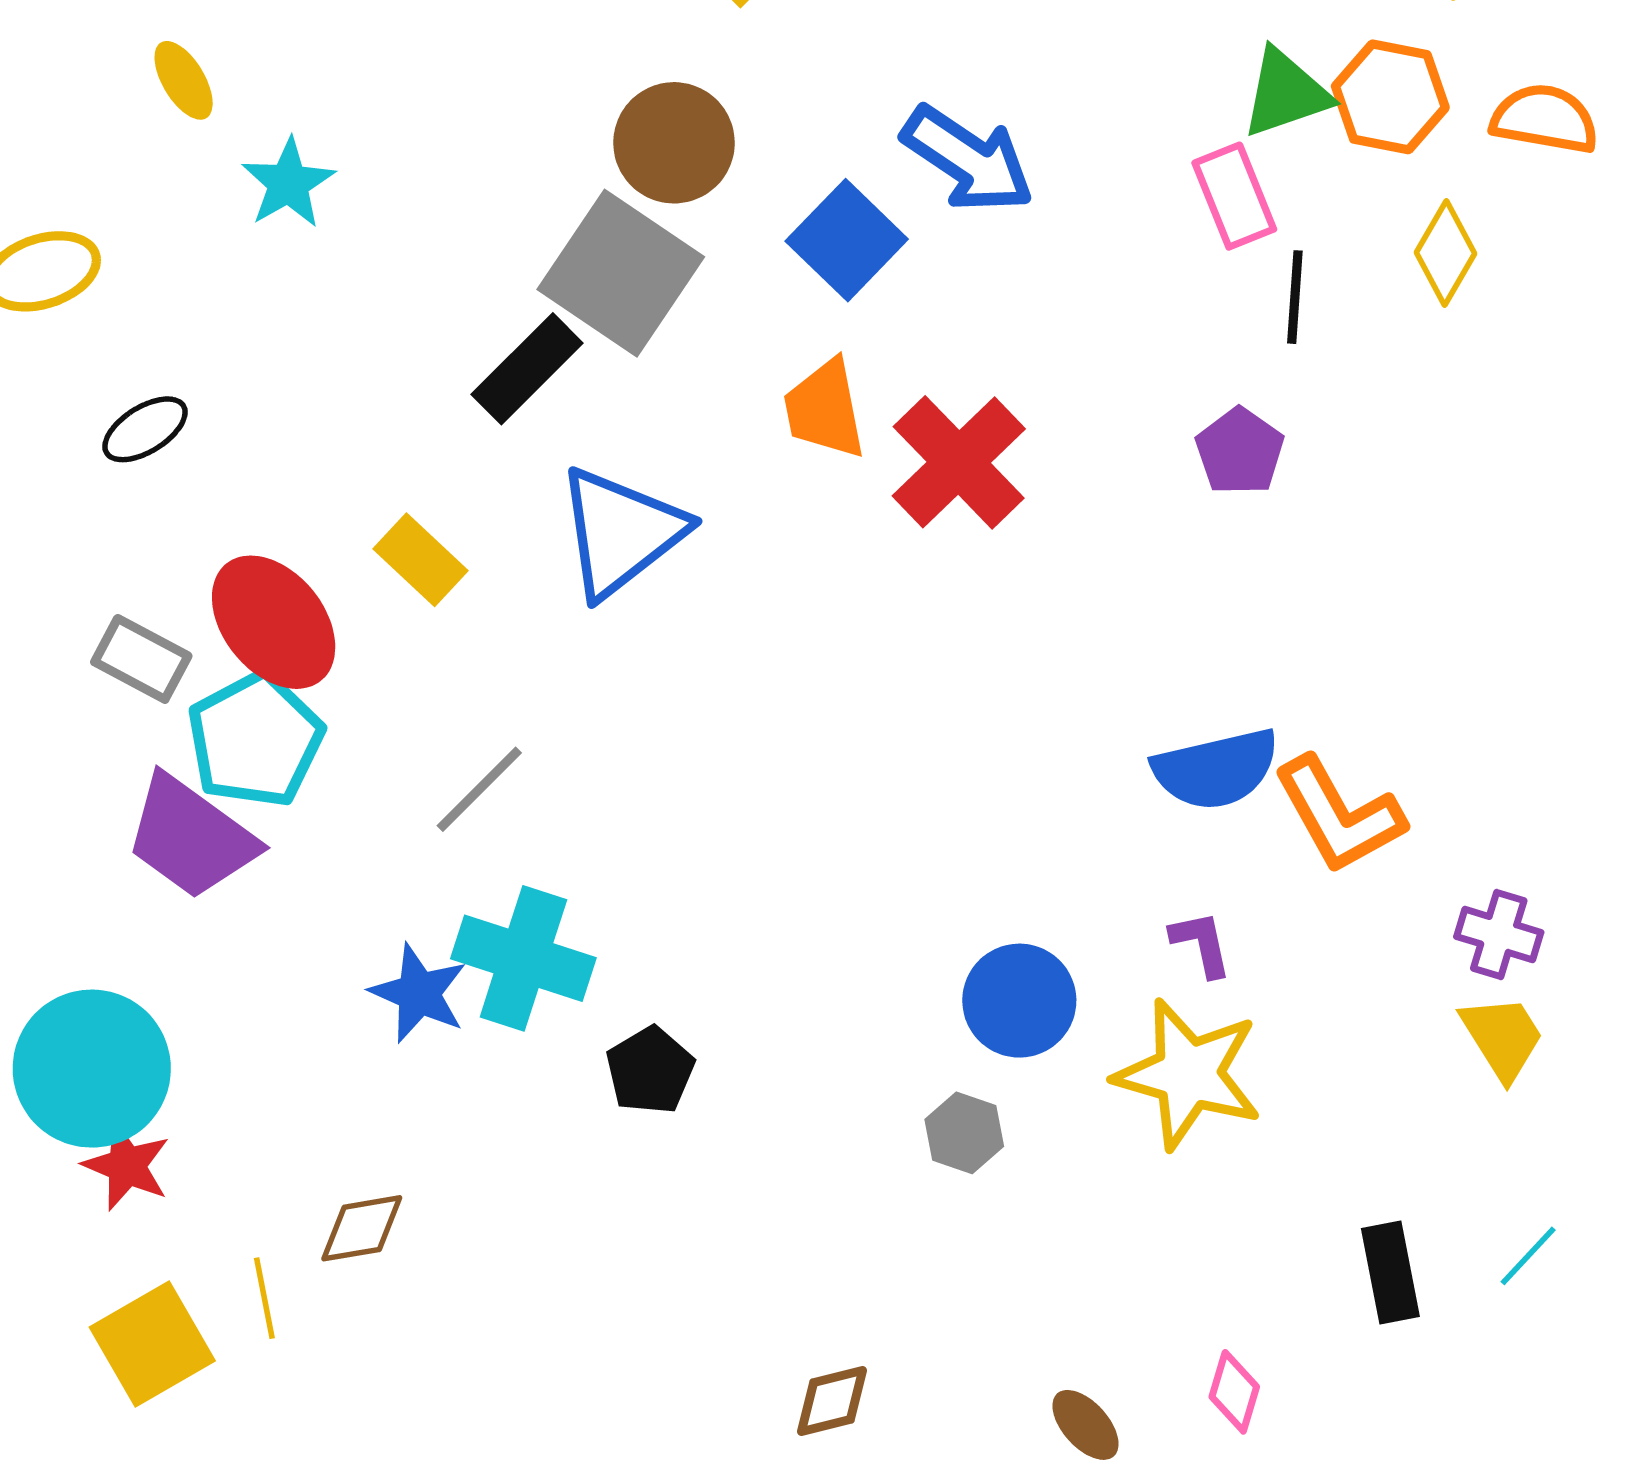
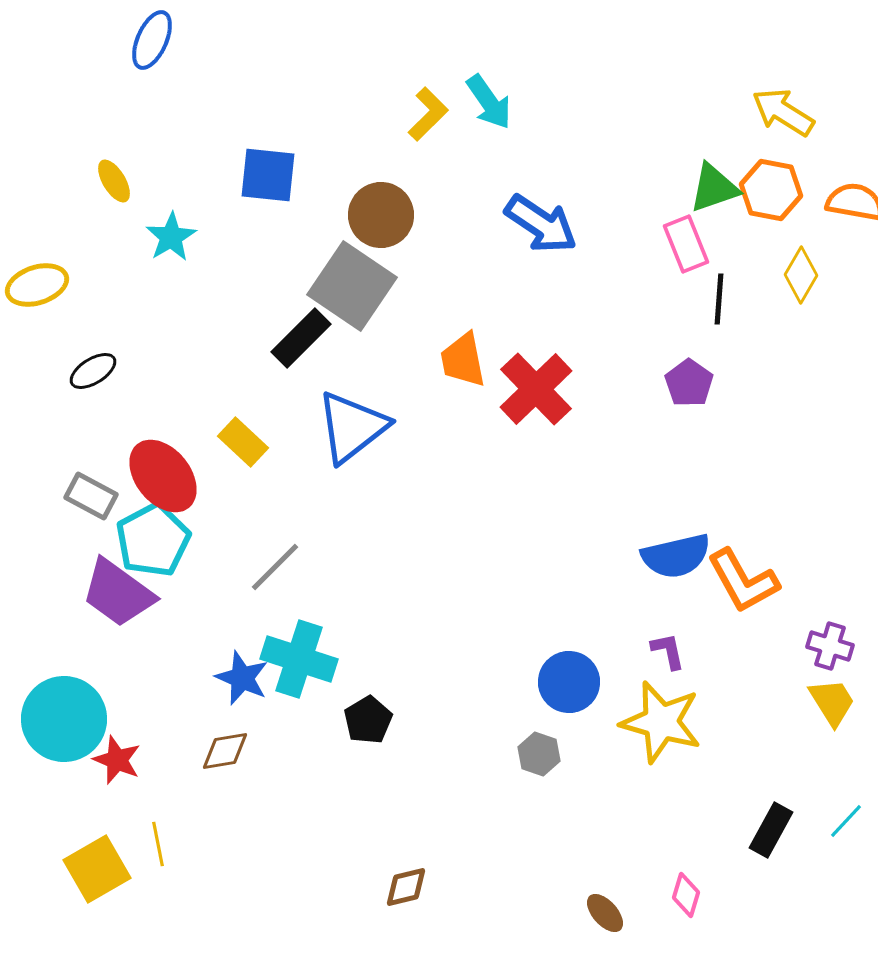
blue square: (847, 240) -> (268, 175), moved, turned -38
red star: (127, 1166) -> (117, 760), moved
brown diamond: (362, 1228) -> (225, 751), moved
black rectangle: (1390, 1272) -> (771, 830), turned 40
brown diamond: (832, 1401) -> (406, 887), moved

